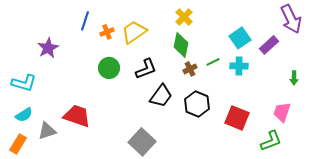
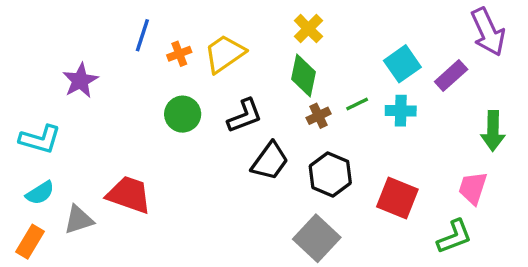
green arrow: (294, 78) -> (493, 131), size x1.6
gray square: (142, 142) -> (317, 238), moved

